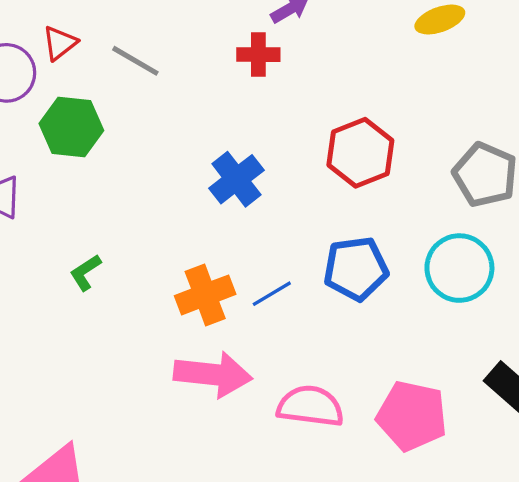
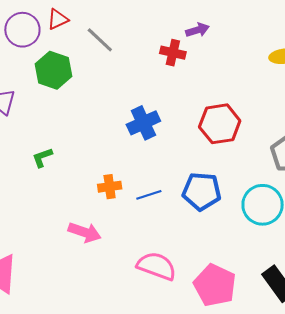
orange cross: (205, 295) -> (110, 187), size x0.7
pink arrow: (213, 374) -> (85, 232), moved, size x0.7

